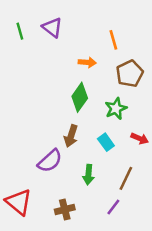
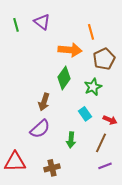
orange arrow: (87, 62) -> (70, 50), size x1.6
brown arrow: (71, 136) -> (44, 102), moved
red arrow: (140, 138) -> (110, 120), moved
red triangle: (19, 202) -> (15, 162), turned -40
purple line: (113, 207) -> (105, 166), moved, turned 32

